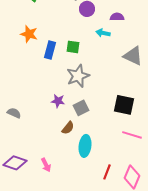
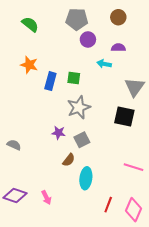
gray triangle: (133, 56) -> (135, 87), turned 40
black square: (124, 105) -> (124, 116), moved

